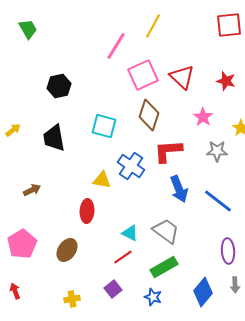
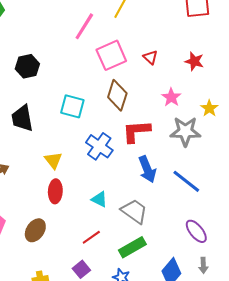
red triangle: (182, 77) -> (150, 57), size x0.6
gray star: (217, 151) -> (185, 131), size x1.4
yellow triangle: (102, 180) -> (53, 160), moved, turned 42
cyan triangle: (130, 233) -> (99, 199), moved
purple ellipse: (228, 251) -> (196, 231), turned -35

